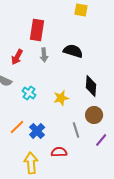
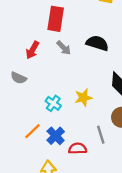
gray arrow: (44, 55) -> (64, 48), turned -40
cyan cross: (29, 93) -> (53, 103), moved
red semicircle: (59, 152) -> (78, 149), moved

